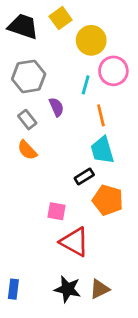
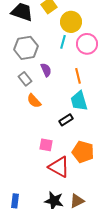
cyan line: (86, 85) -> (63, 42), moved
orange semicircle: (27, 150) -> (34, 101), moved
orange pentagon: (108, 200) -> (83, 152), moved

